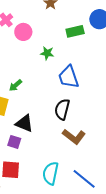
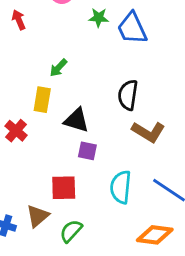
blue trapezoid: (69, 77) -> (132, 28), moved
purple square: (14, 142) -> (87, 151), moved

